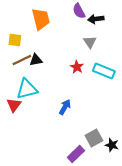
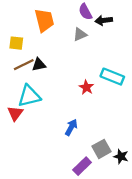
gray triangle: (90, 42) -> (80, 34), moved, turned 40
red star: (77, 67) -> (86, 87), moved
blue arrow: (65, 107) -> (71, 127), moved

